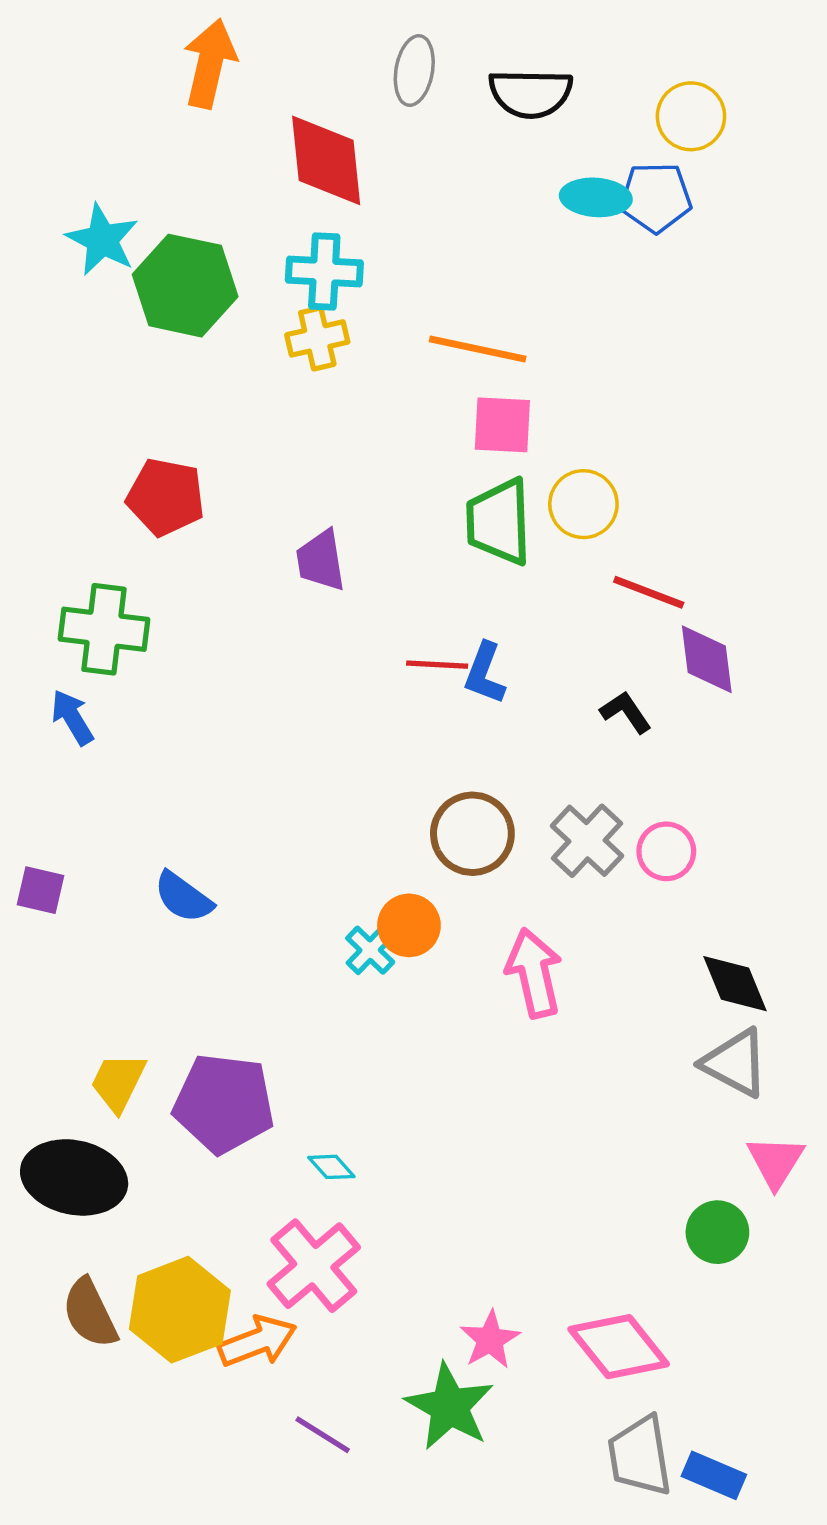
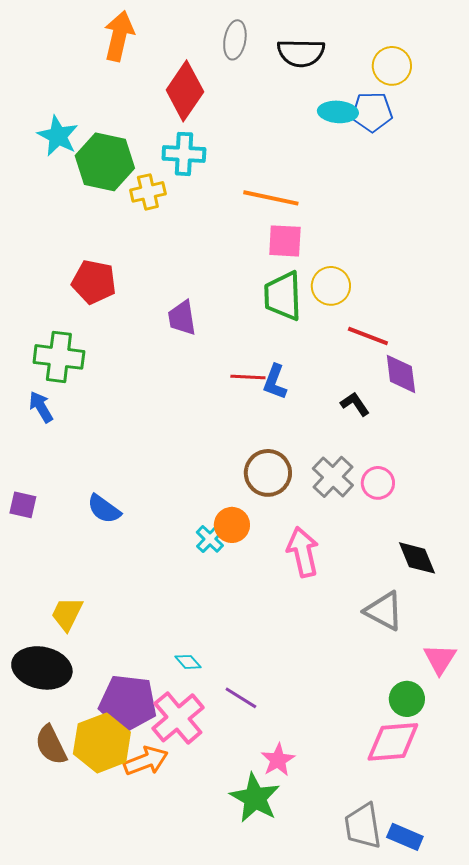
red diamond: (326, 160) -> (185, 91), turned 40
yellow cross: (317, 338) -> (148, 192), moved
gray triangle: (735, 1063) -> (384, 611), moved
purple pentagon: (224, 1103) -> (128, 703), moved
pink diamond: (619, 1347) -> (393, 742), moved, turned -56
purple line: (323, 1435) -> (241, 698), moved

